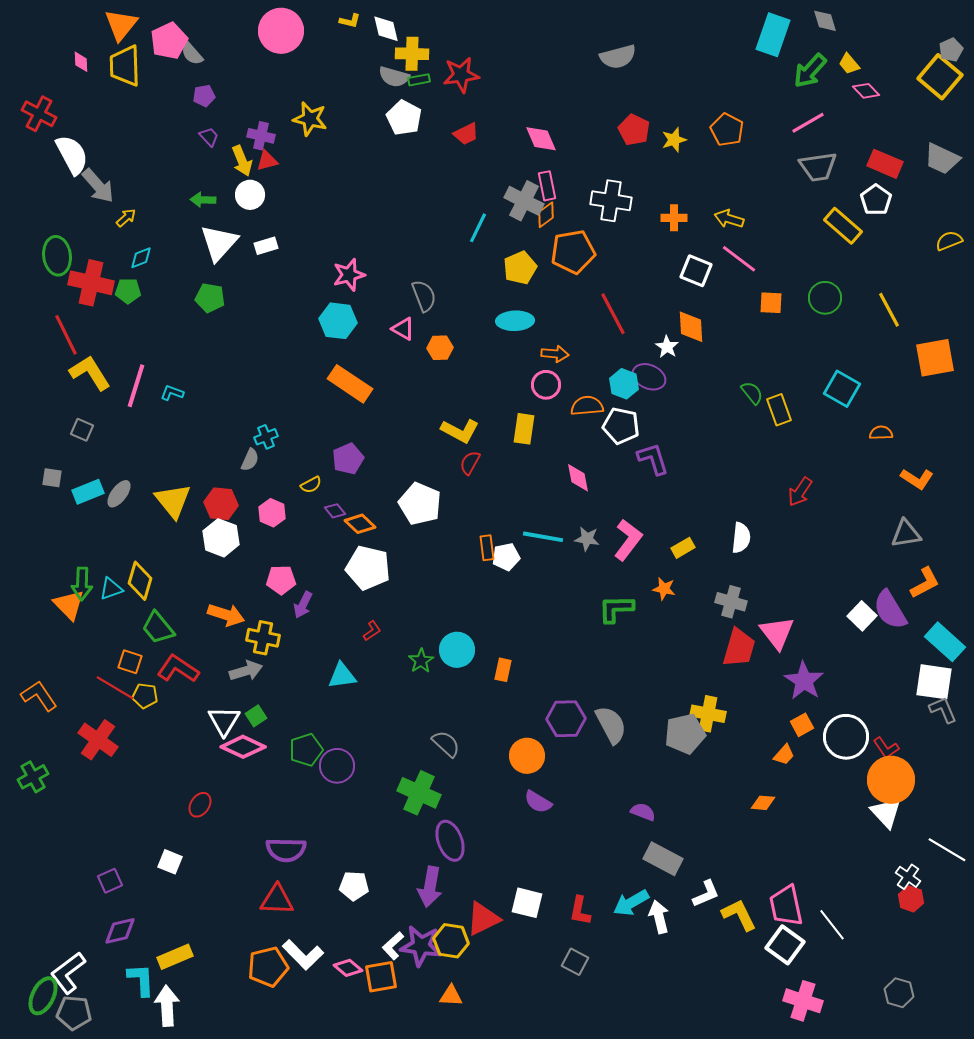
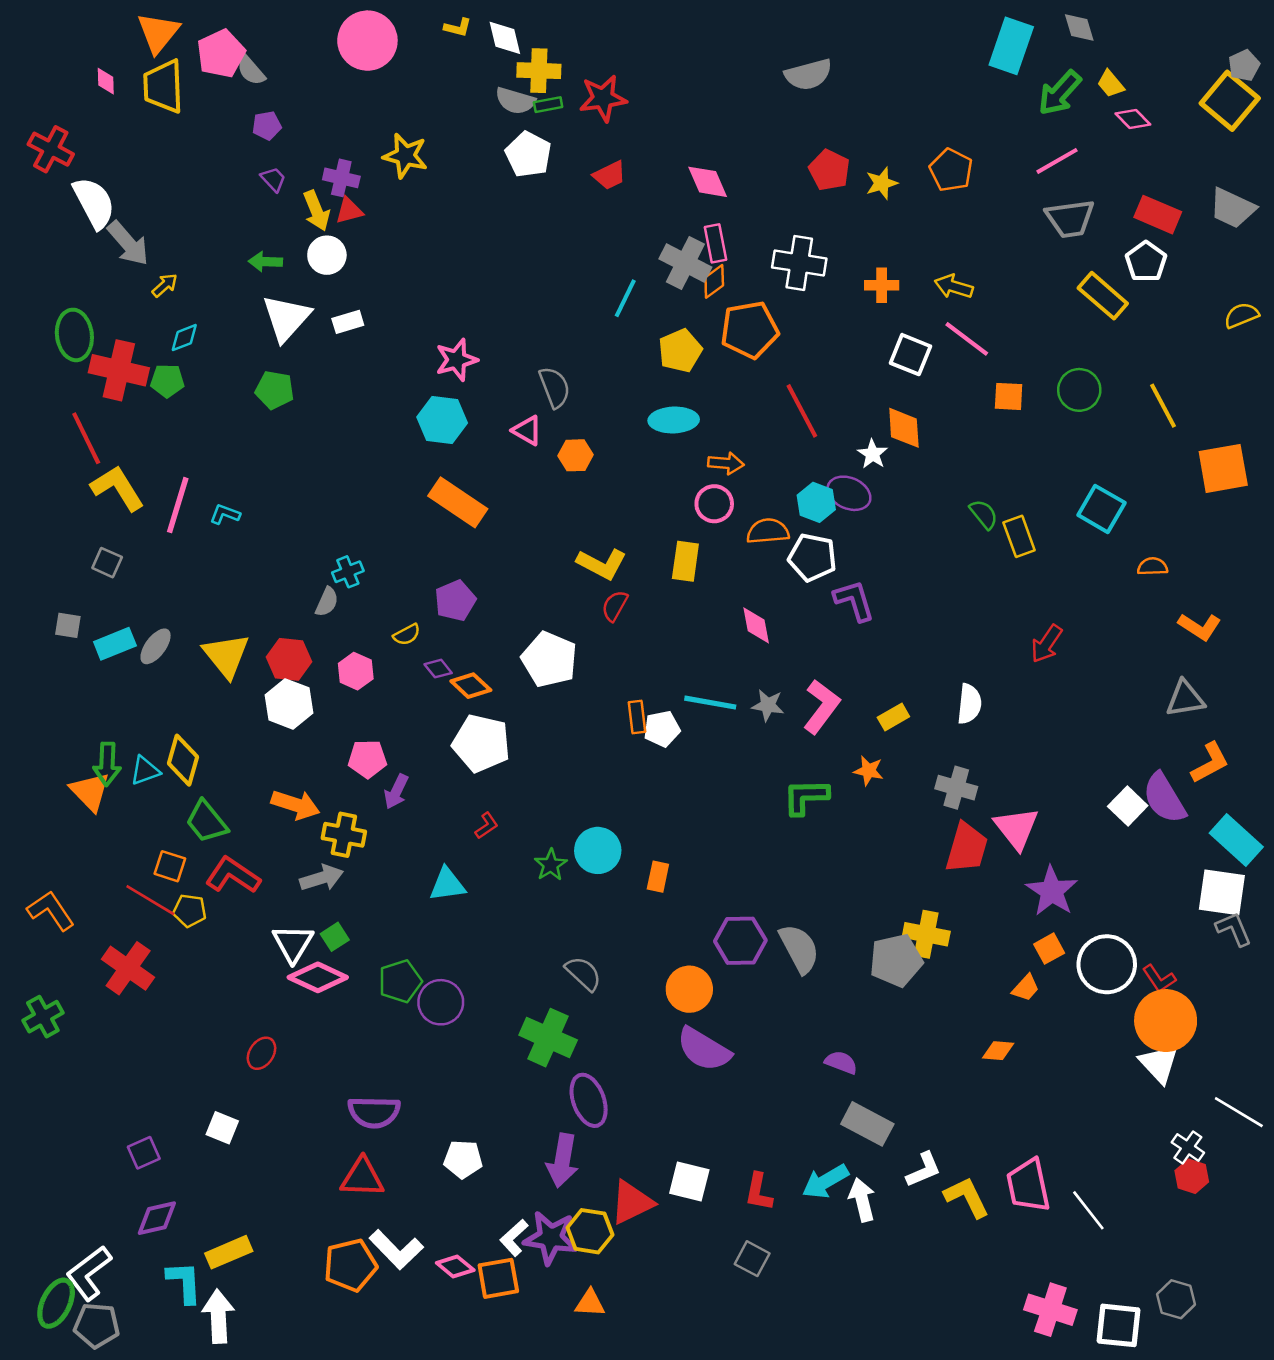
purple semicircle: (538, 802) -> (704, 1049), size x1.5
white square: (785, 945) -> (1118, 1325), moved, turned -30

